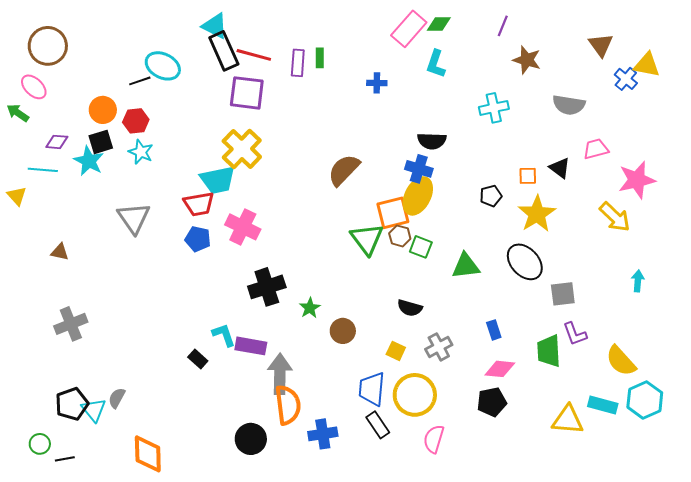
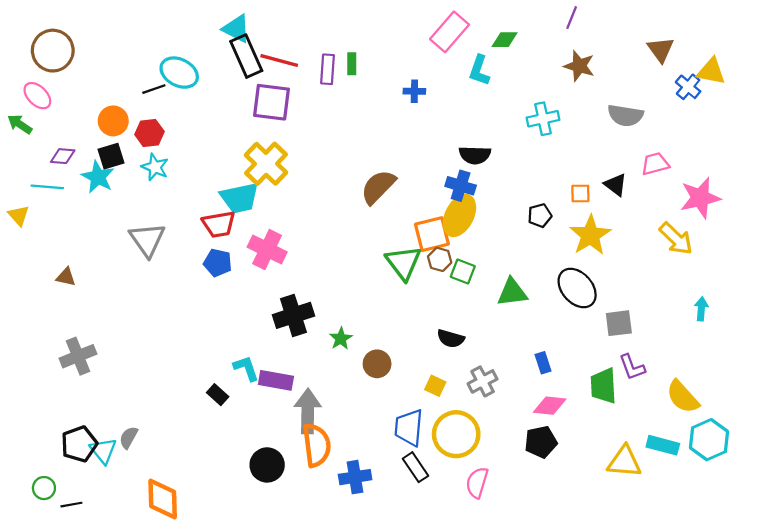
green diamond: (439, 24) -> (505, 40), moved
purple line: (503, 26) -> (572, 18), moved
black circle: (251, 439) -> (267, 465), moved

